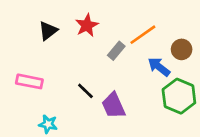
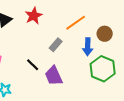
gray rectangle: (116, 51) -> (56, 45), moved
blue arrow: (159, 67) -> (88, 47), turned -126

